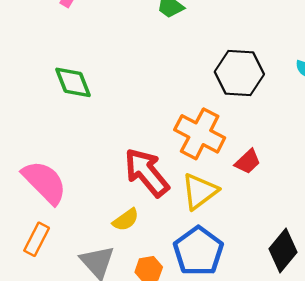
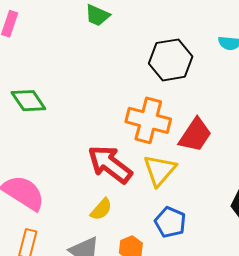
red trapezoid: (248, 162) -> (195, 135), size x1.5
blue pentagon: (198, 251) -> (170, 222), size x0.7

